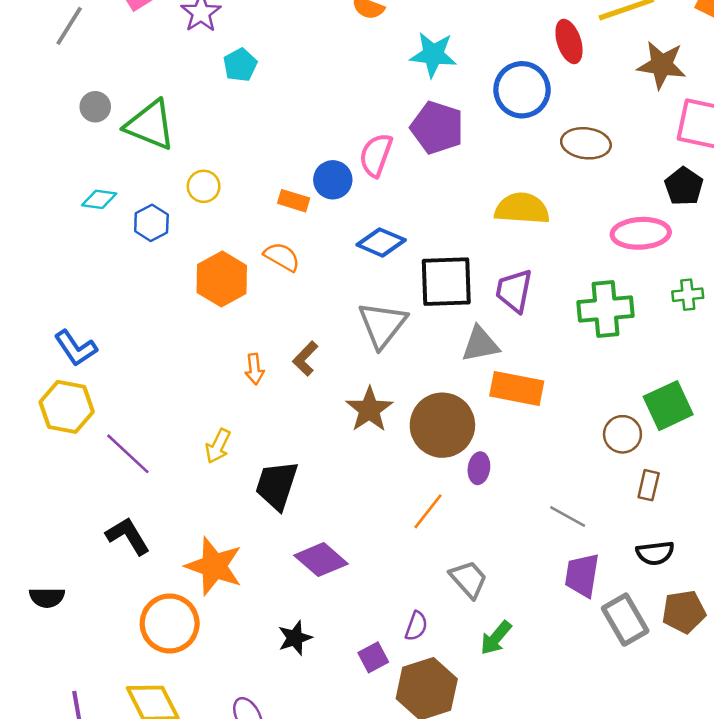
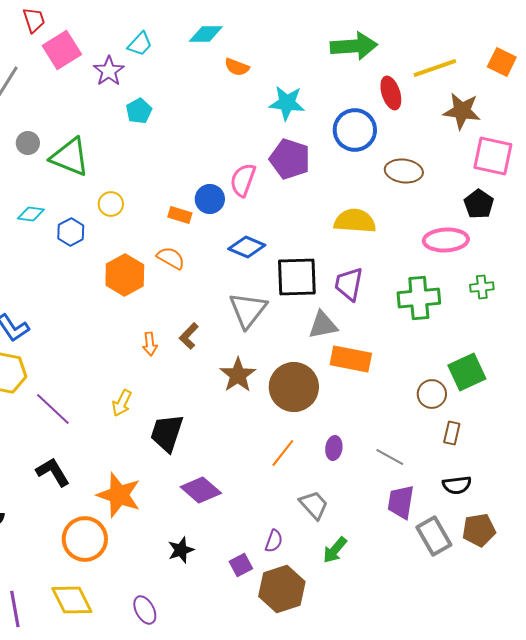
purple ellipse: (479, 468) -> (334, 448), moved

